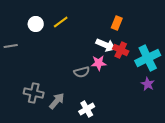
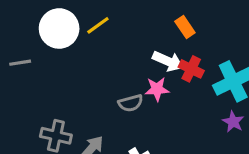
orange rectangle: (117, 23) -> (185, 27), turned -56
white circle: (36, 24) -> (59, 28), size x1.6

